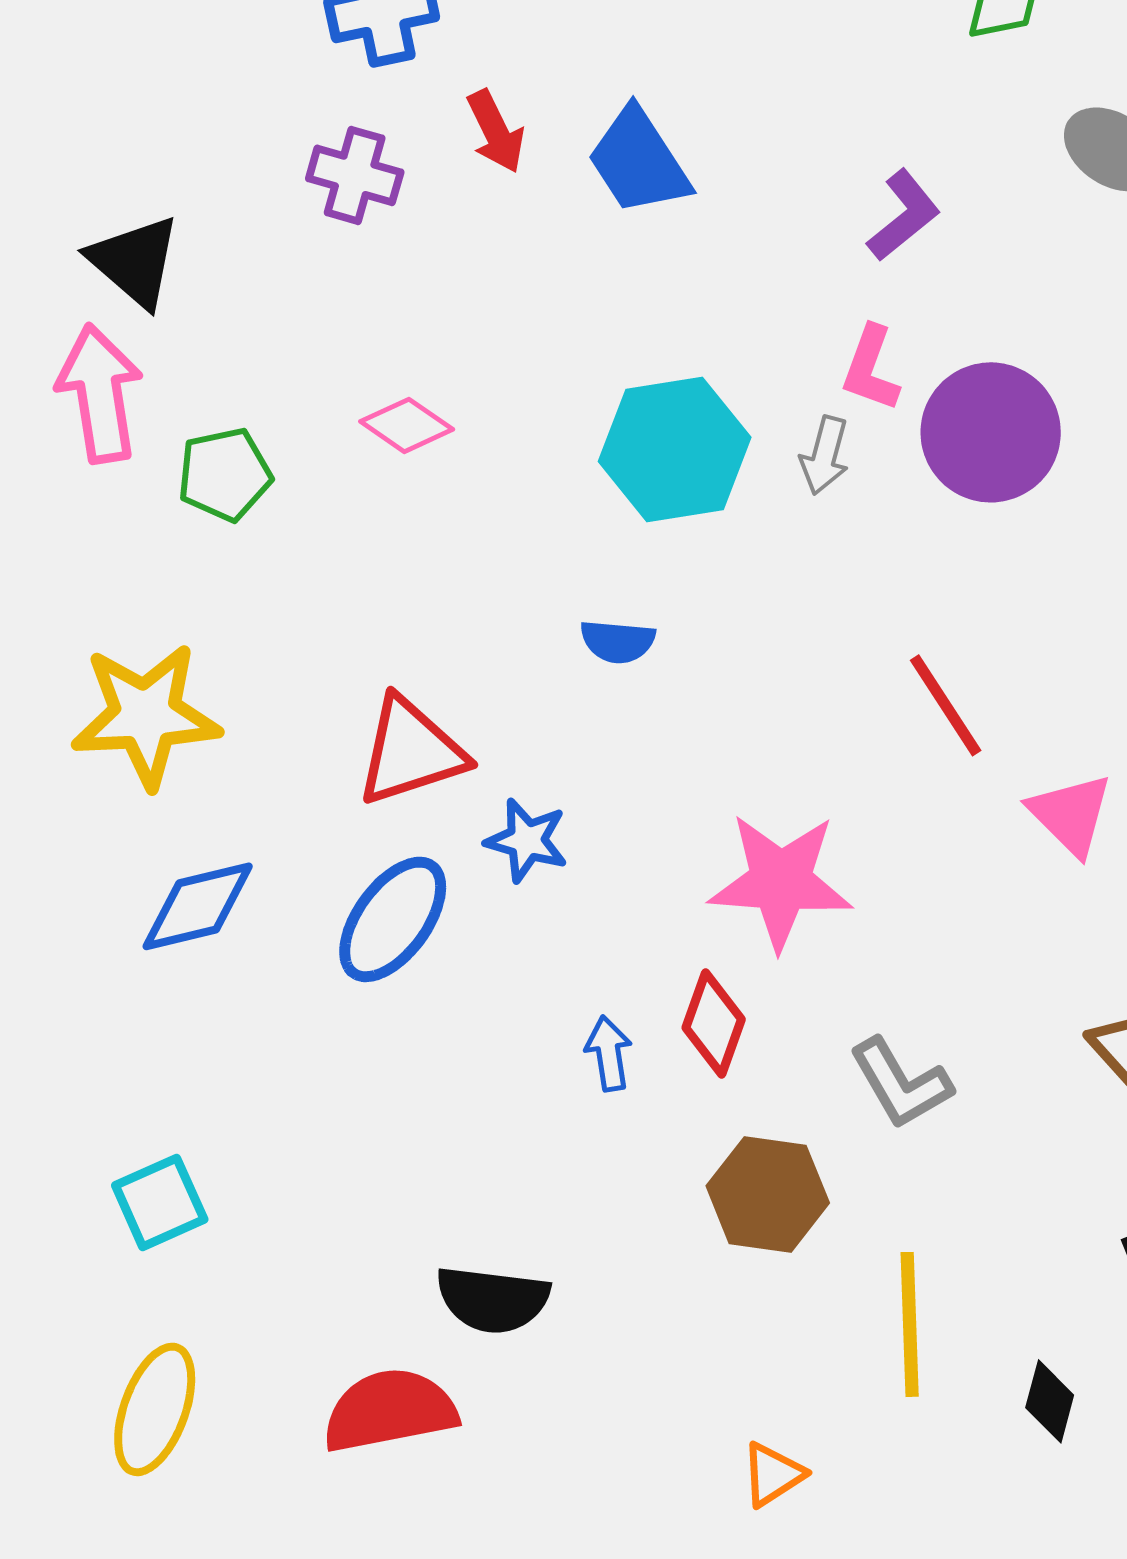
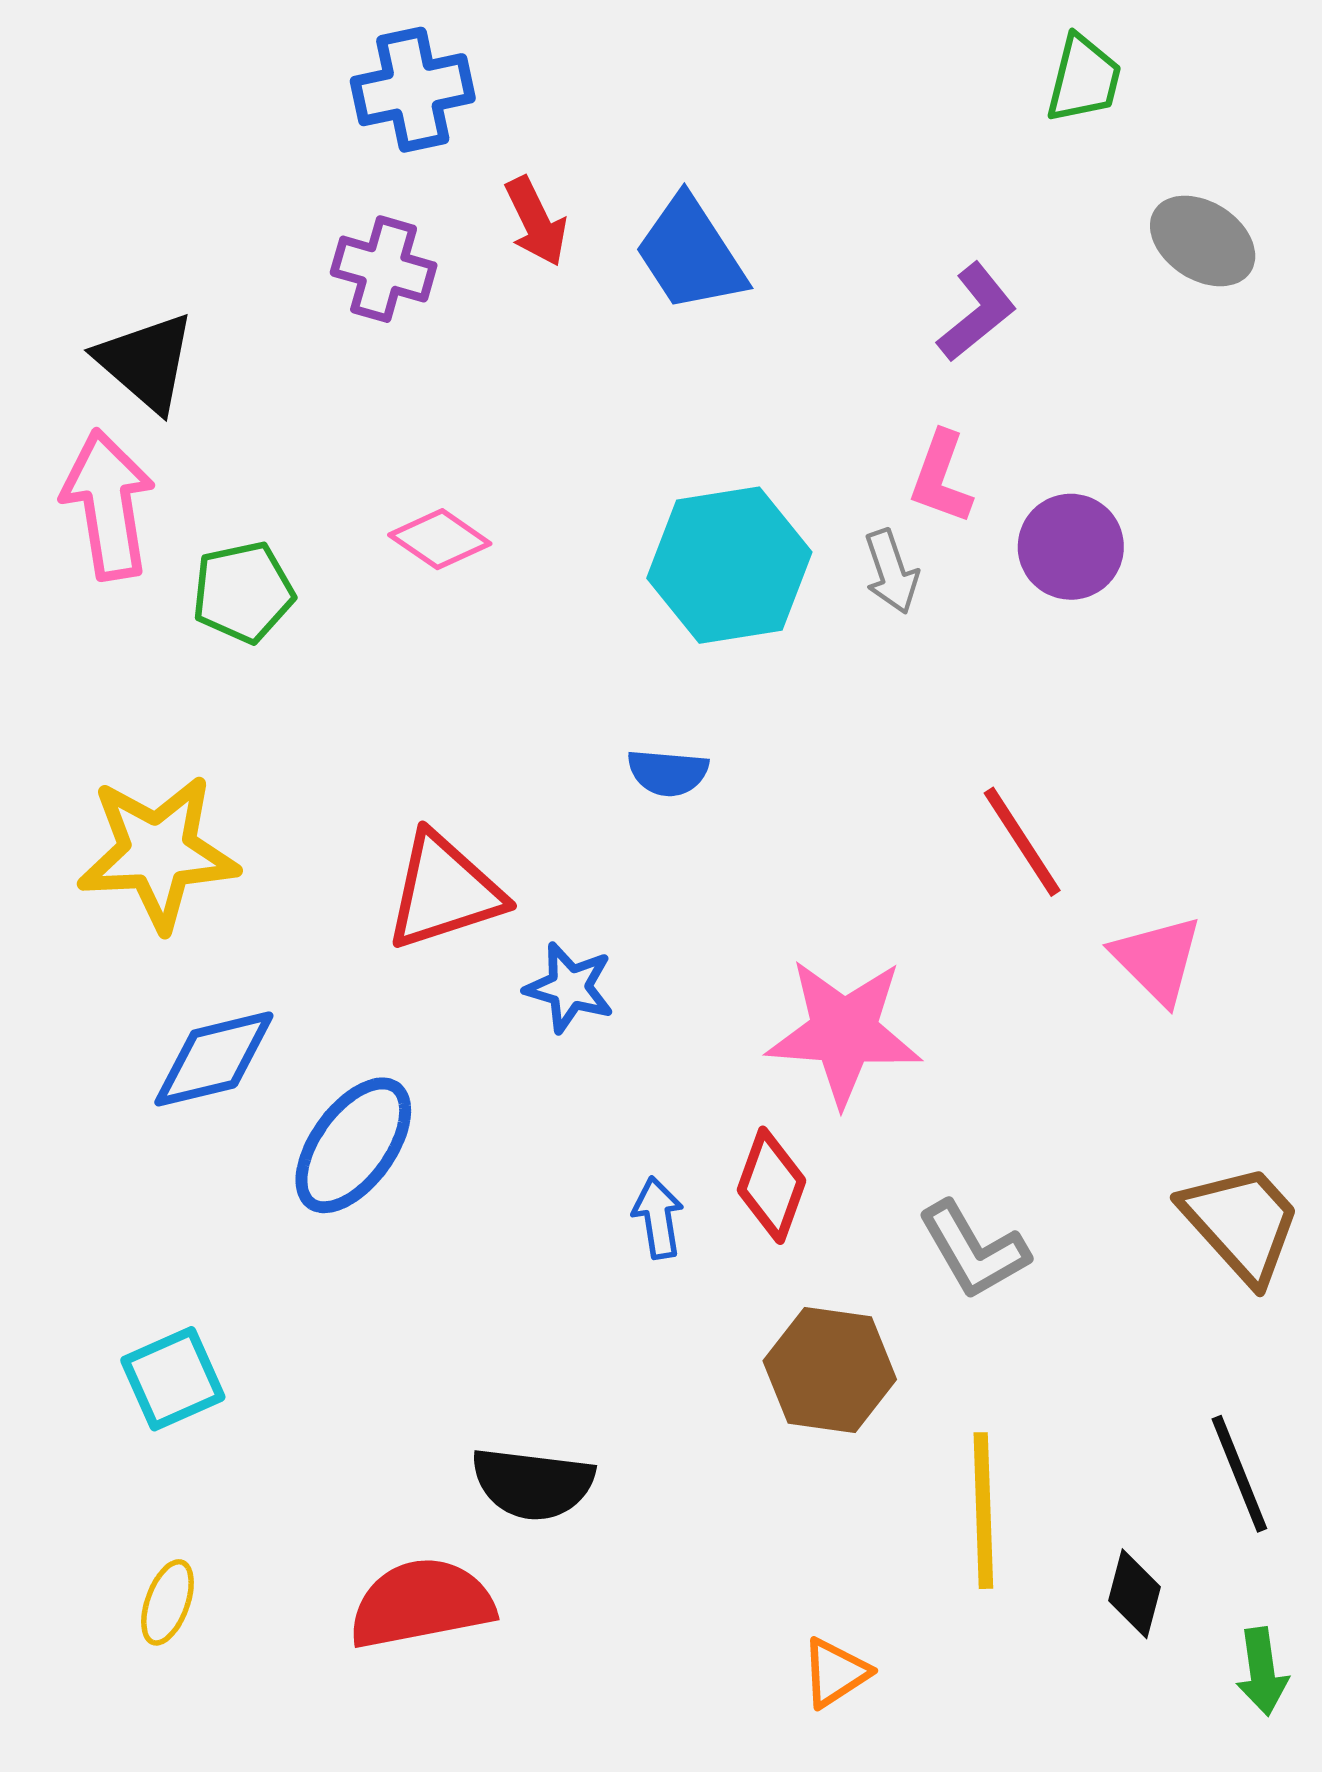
purple circle: (991, 432) -> (1071, 547), size x0.7
gray arrow: (825, 455) -> (891, 572), turned -34
blue ellipse: (393, 919) -> (353, 1145), moved
yellow ellipse: (155, 1409) -> (167, 1602), size x0.6

